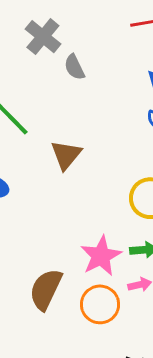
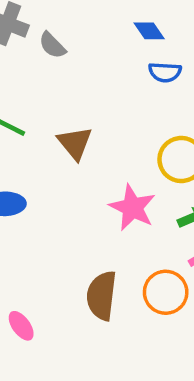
pink star: (101, 256) -> (132, 208), moved

